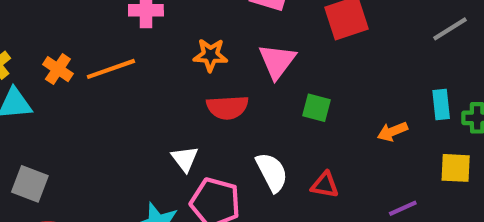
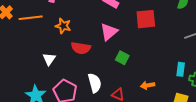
orange star: (210, 55) -> (63, 26), moved
orange arrow: (392, 132) -> (148, 85), moved
white triangle: (185, 159) -> (49, 59), moved

